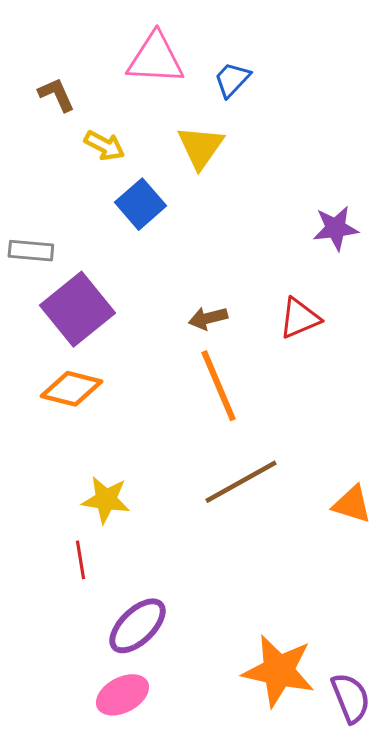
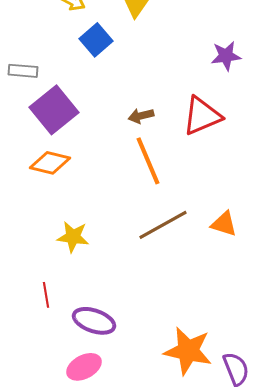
red triangle: (300, 318) -> (202, 116), size x1.4
orange triangle: (352, 504) -> (224, 224), moved
red line: (80, 560) -> (46, 295), moved
purple ellipse: (137, 626) -> (94, 321), turned 63

